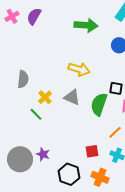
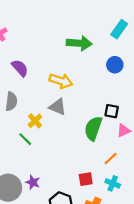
purple semicircle: (34, 16) -> (20, 68), moved, turned 108
yellow arrow: (79, 69) -> (61, 81), moved
gray triangle: (72, 97) -> (58, 107), moved

